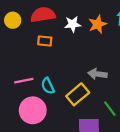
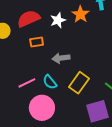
gray arrow: (97, 74) -> (61, 58), moved

